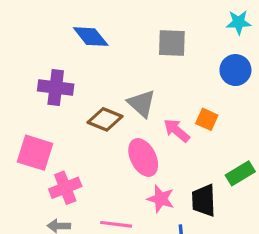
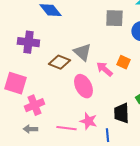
gray square: (172, 43) -> (114, 18), moved
pink star: (161, 199) -> (88, 121), moved

